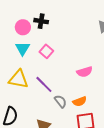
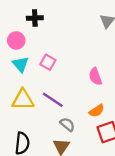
black cross: (41, 21) -> (35, 18), moved
pink semicircle: (85, 72) -> (95, 76), turned 98
gray semicircle: (60, 101) -> (67, 124), moved

